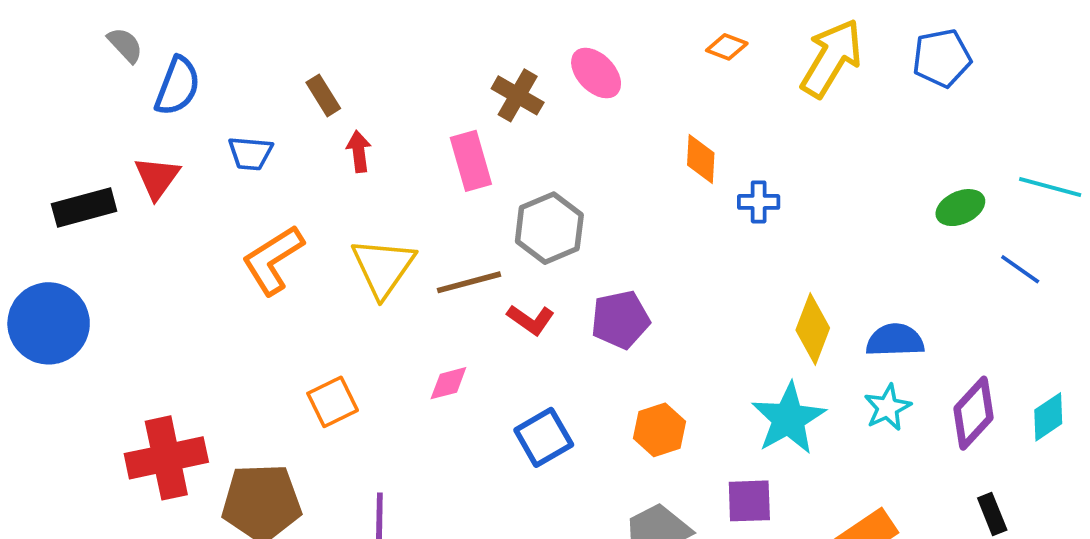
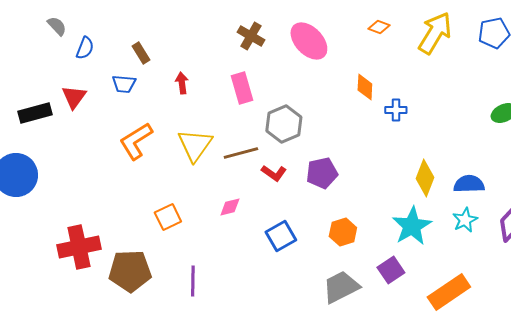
pink ellipse: (596, 73) -> (309, 41), size x1.4
blue semicircle: (178, 86) -> (85, 48), size x0.7
brown rectangle: (323, 95) -> (141, 53), moved
brown cross: (518, 95) -> (251, 36), moved
purple square: (749, 501) -> (391, 270), turned -32

